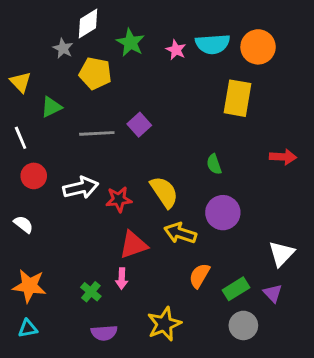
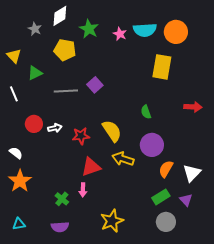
gray star: (63, 48) -> (35, 29), moved
red circle: (34, 176) -> (34, 124), moved
white arrow: (81, 188) -> (55, 128), size x0.6
orange semicircle: (199, 276) -> (166, 169), moved
orange star: (29, 286) -> (20, 181), moved, turned 30
purple semicircle: (104, 333) -> (60, 227), moved

